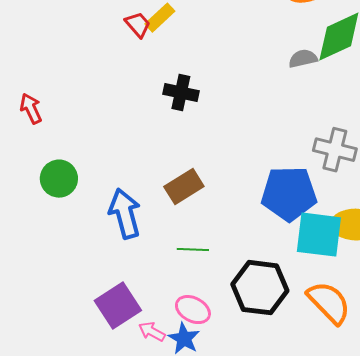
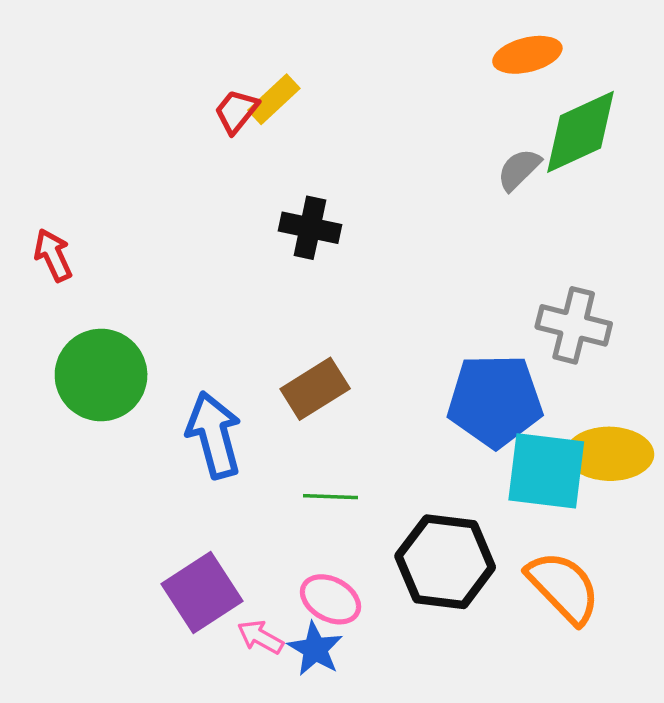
red trapezoid: (138, 25) -> (236, 111), turned -100
gray semicircle: (303, 59) -> (519, 170), turned -32
green circle: (59, 179) -> (101, 375), size x1.4

